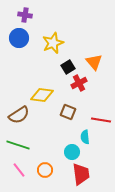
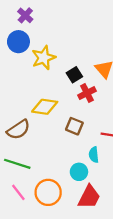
purple cross: (25, 15) -> (25, 15), turned 32
yellow star: (53, 43) -> (44, 58), moved
orange circle: (45, 170) -> (48, 192), size x1.5
red trapezoid: (81, 174) -> (89, 197), turned 35

